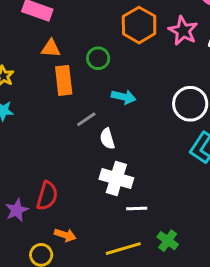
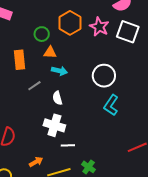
orange triangle: (51, 48) -> (50, 52), moved
green circle: (98, 58) -> (42, 34), moved
white semicircle: (107, 139) -> (57, 98), moved
orange arrow: (65, 235) -> (36, 162), moved, turned -48

